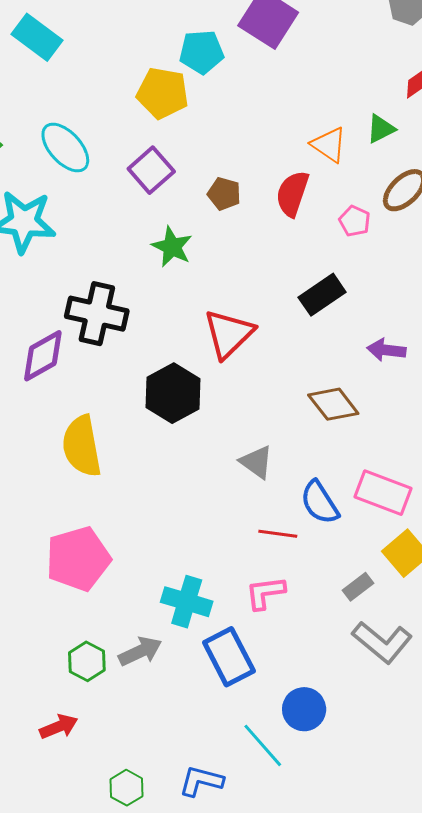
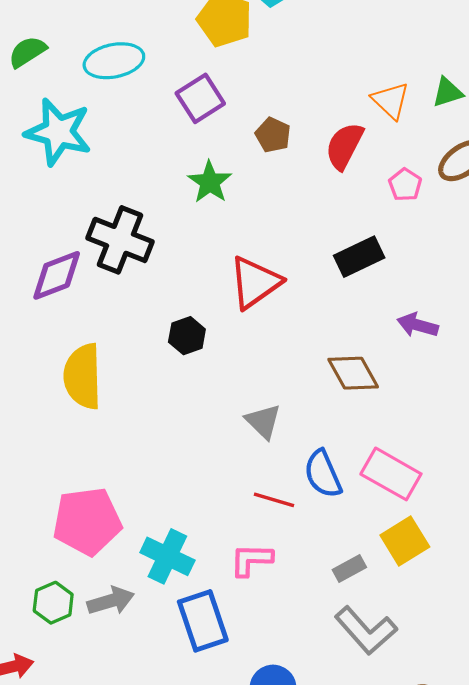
cyan ellipse: (65, 148) -> (114, 61), turned -68
black hexagon: (173, 393) -> (187, 336), size x0.6
pink pentagon: (78, 559) -> (87, 521), moved

